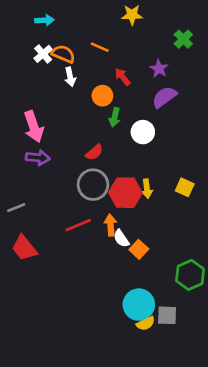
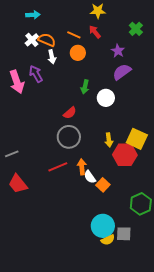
red arrow: (123, 77) -> (95, 32), moved
orange circle: (102, 96) -> (78, 53), moved
pink arrow: (34, 127) -> (17, 82), moved
purple arrow: (38, 158) -> (36, 74), moved, turned -126
yellow square: (185, 187) -> (137, 139), size x1.5
red hexagon: (125, 193) -> (125, 155), moved

